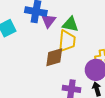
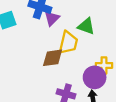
green triangle: (70, 24) -> (86, 26), moved

